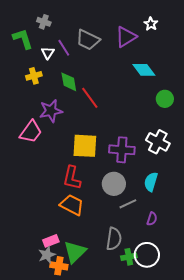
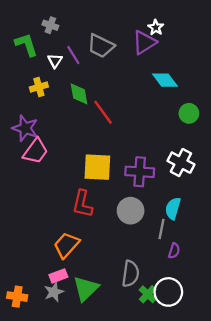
white star: (151, 24) -> (156, 27), moved
purple star: (51, 111) -> (25, 128), moved, turned 30
gray line: (128, 204) -> (161, 229), moved, turned -54
orange trapezoid: (72, 205) -> (66, 245), moved, turned -75
green cross: (129, 257) -> (148, 294), turned -35
orange cross: (59, 266) -> (17, 297), moved

